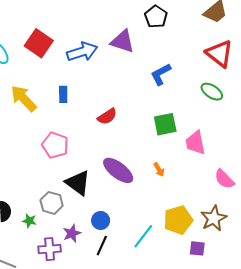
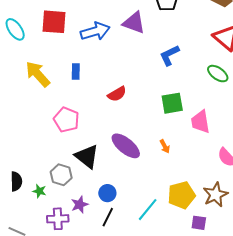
red square: (39, 43) -> (54, 22), turned -32

